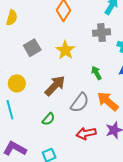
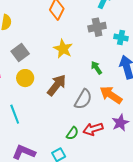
gray square: (32, 48) -> (20, 52), moved
yellow circle: (17, 83) -> (25, 78), moved
green semicircle: (48, 119) -> (72, 133), moved

